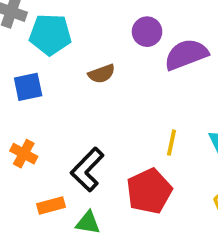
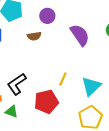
purple circle: (147, 32) -> (47, 16), moved
purple semicircle: (186, 54) -> (80, 35), turned 65

